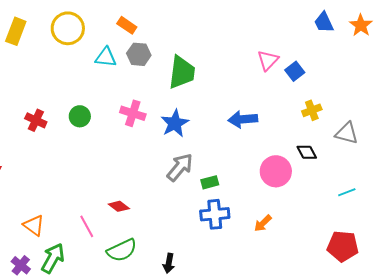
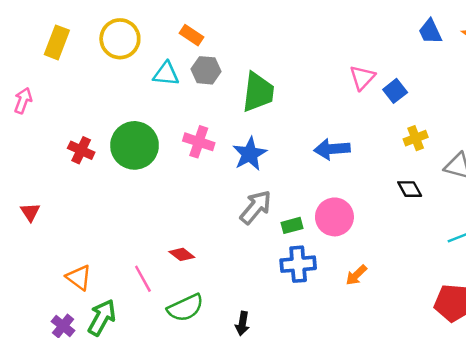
green circle: (80, 116) -> (135, 145), size x1.8
pink circle: (276, 171) -> (334, 217), moved

